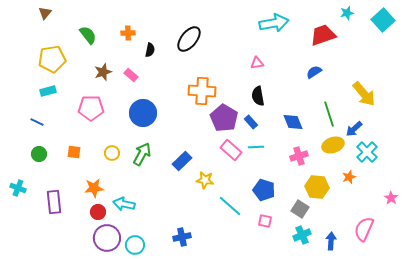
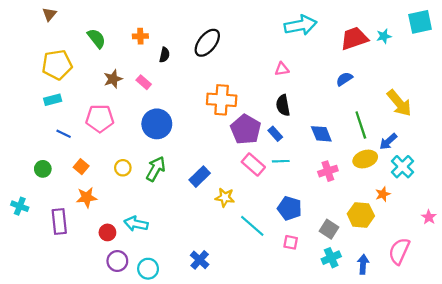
cyan star: (347, 13) -> (384, 36), moved
cyan square: (383, 20) -> (420, 22), turned 30
blue line: (37, 122) -> (64, 134), moved
orange square: (74, 152) -> (81, 167), turned 32
yellow hexagon: (317, 187) -> (361, 215), moved
orange star: (94, 188) -> (87, 197), moved
blue cross: (182, 237) -> (200, 260), turned -36
purple circle: (107, 238) -> (117, 261), size x0.7

